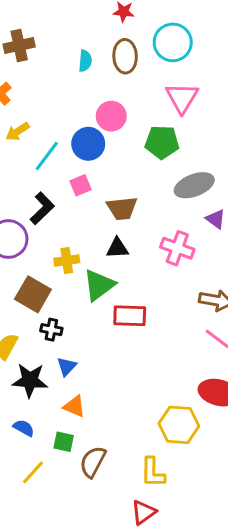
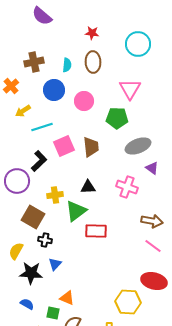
cyan circle: (173, 42) -> (138, 44), moved
brown cross: (19, 45) -> (34, 62), moved
blue circle: (88, 144) -> (54, 90), moved
cyan line: (47, 156) -> (42, 127), turned 35
pink square: (81, 185) -> (64, 146), size x1.5
brown trapezoid: (122, 208) -> (91, 147), moved, turned -90
orange triangle: (74, 406) -> (67, 298), moved

